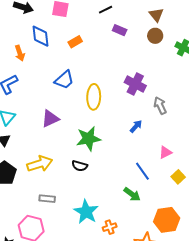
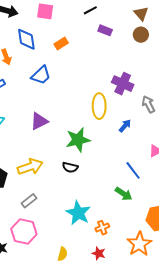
blue trapezoid: (64, 80) -> (41, 75), moved
yellow ellipse: (94, 97) -> (99, 106), moved
gray rectangle: (47, 199) -> (29, 201), moved, turned -42

